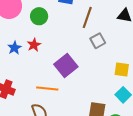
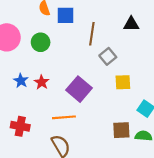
red star: (34, 45) -> (42, 82), moved
yellow square: (122, 69) -> (123, 82), moved

